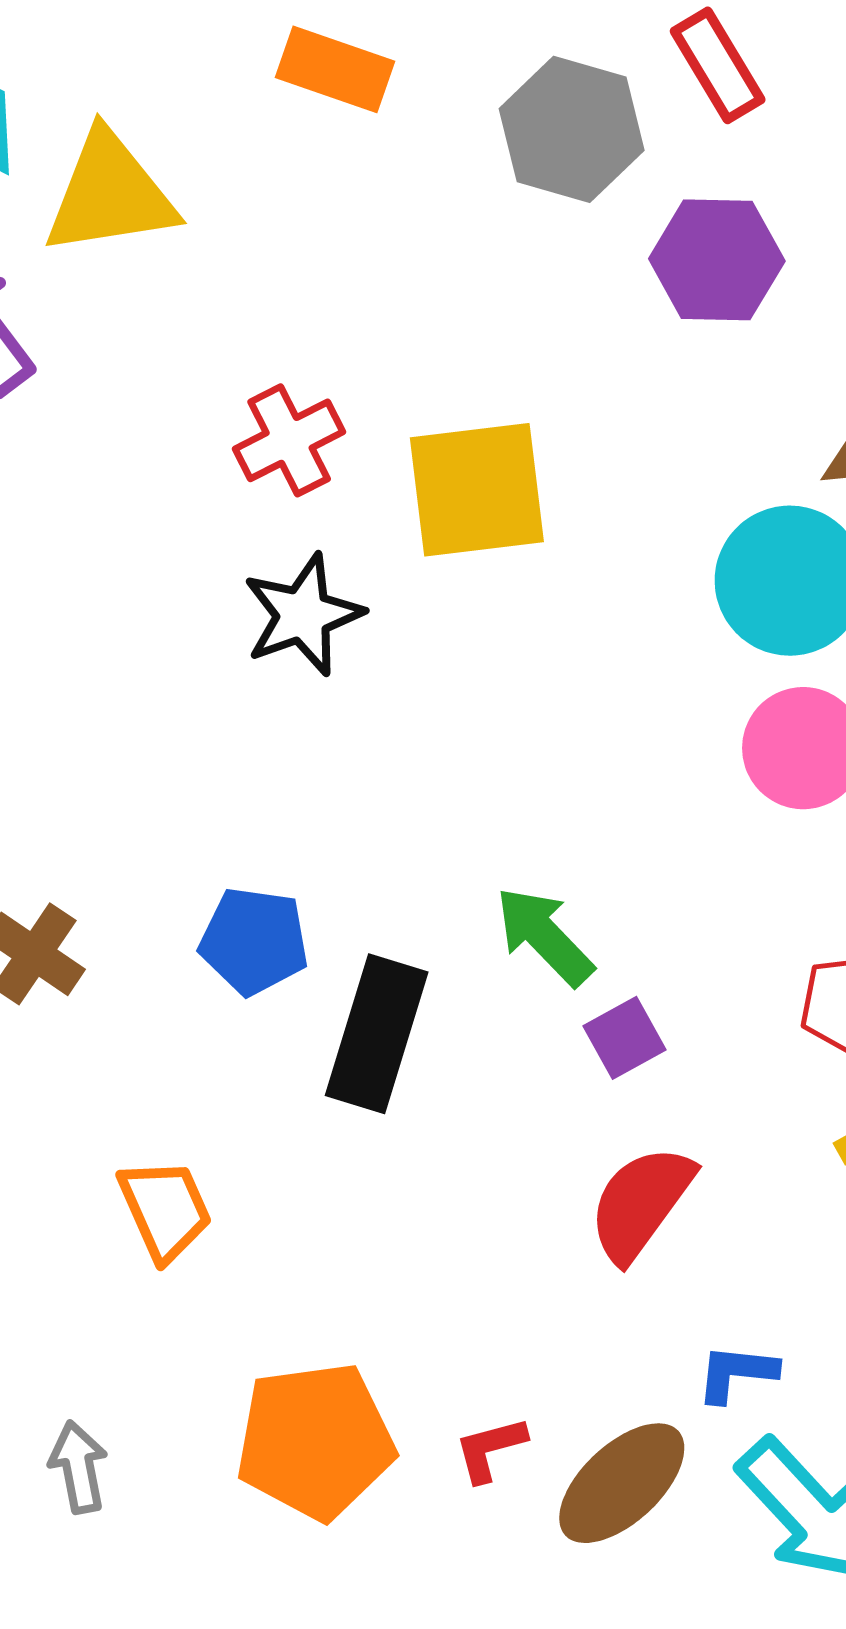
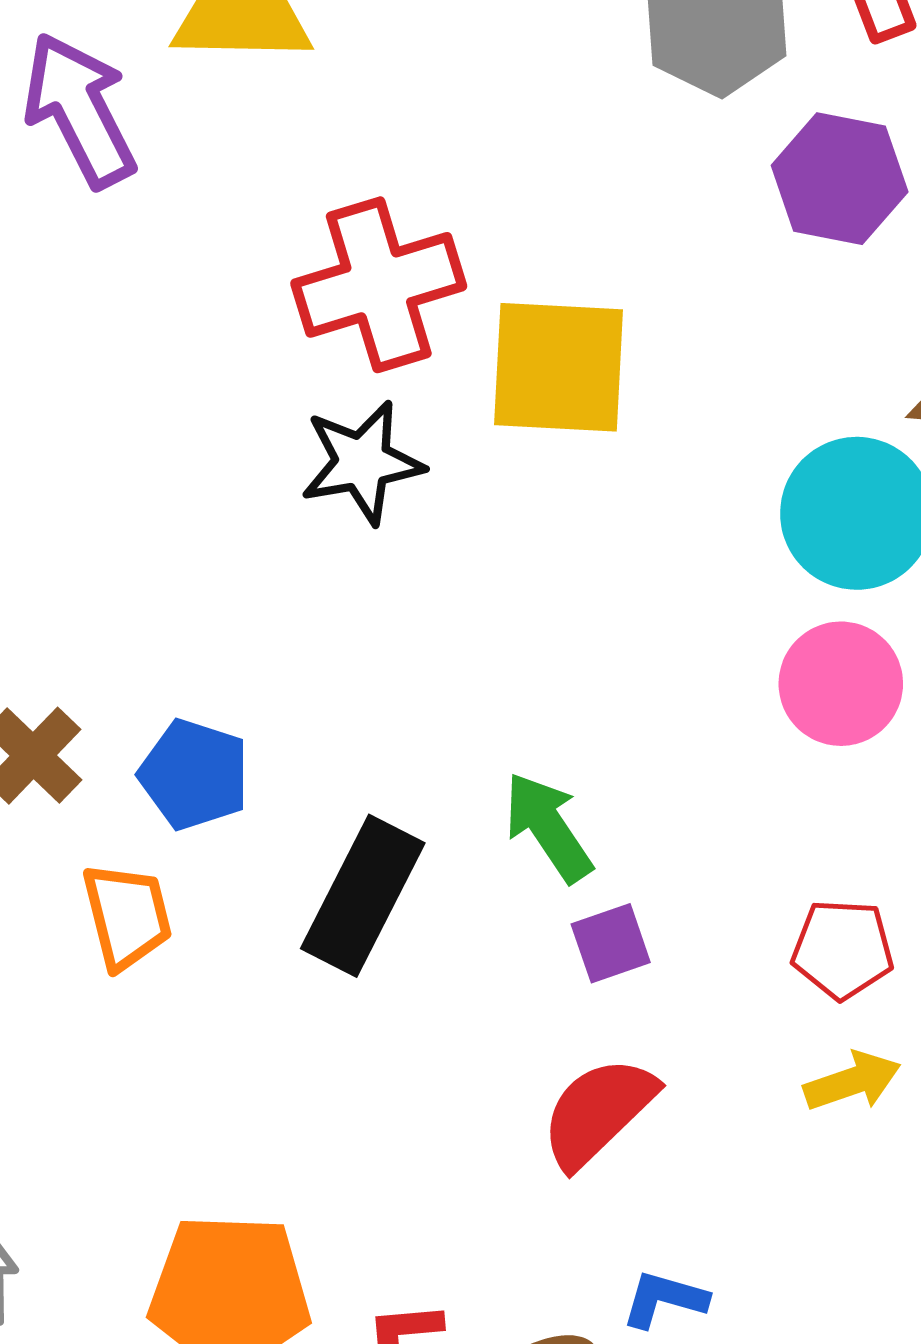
red cross: (289, 440) -> (379, 285), size x1.5
blue pentagon: (254, 941) -> (194, 775), moved
orange trapezoid: (165, 1210) -> (127, 916), moved

